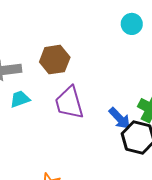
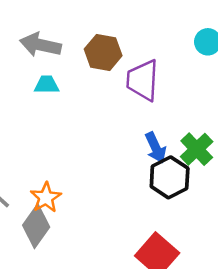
purple trapezoid: (69, 103) -> (143, 80), moved

